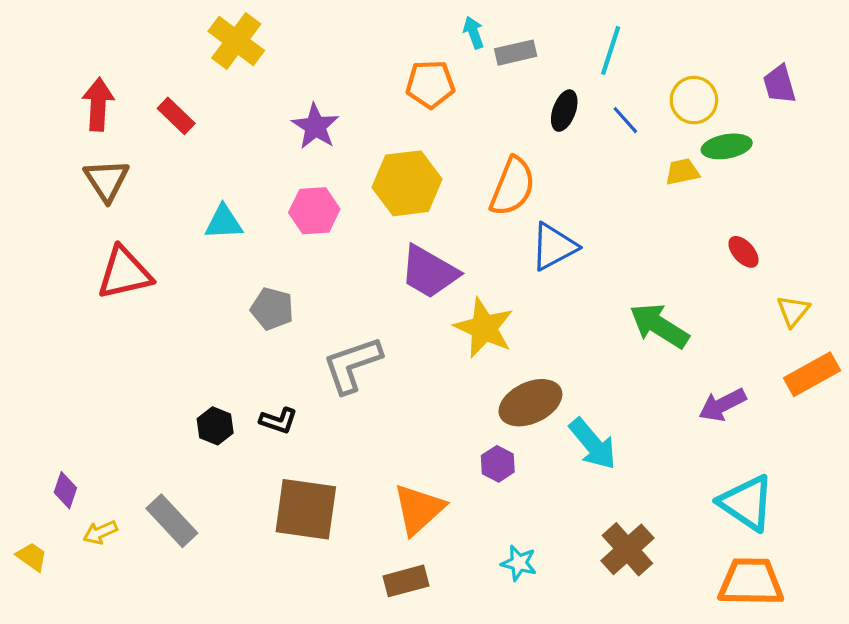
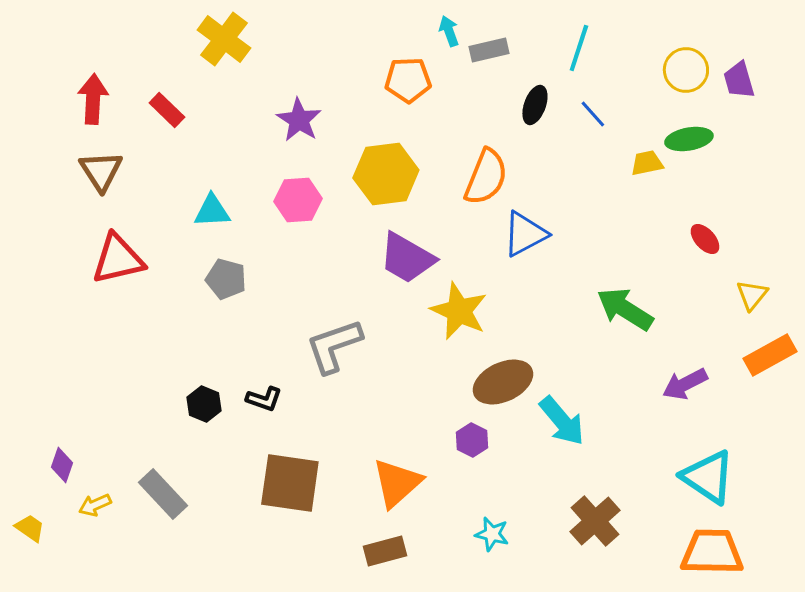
yellow circle: (694, 100) -> (686, 70), moved
gray pentagon: (272, 309) -> (226, 279), moved

